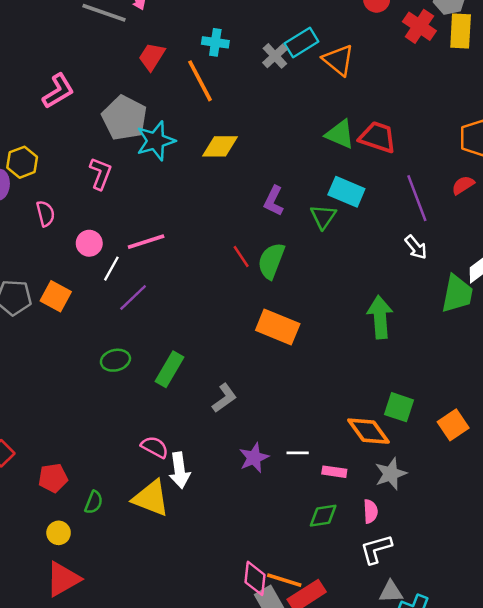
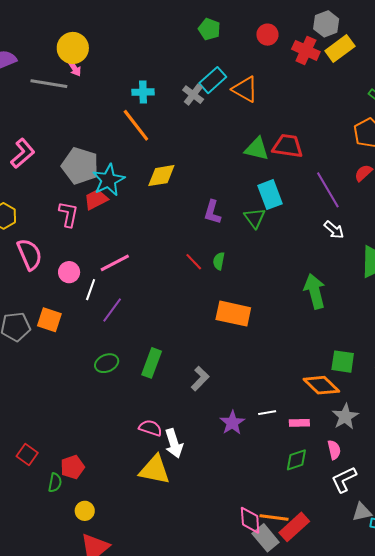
yellow rectangle: (461, 31) -> (340, 49), turned 60
red trapezoid: (152, 57) -> (96, 199), moved, turned 40
cyan rectangle: (346, 192) -> (270, 195), turned 56
pink semicircle: (46, 214) -> (30, 254), size x1.5
green semicircle: (271, 261) -> (219, 261), size x0.6
green semicircle: (94, 502) -> (55, 483), moved

